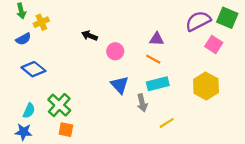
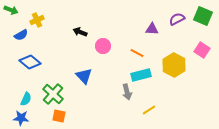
green arrow: (21, 11) -> (11, 10), moved, turned -56
purple semicircle: (198, 21) -> (177, 19), size x0.7
purple triangle: (157, 39) -> (152, 29), moved
pink square: (214, 45) -> (202, 50), moved
blue triangle: (120, 85) -> (84, 76), moved
yellow hexagon: (206, 86) -> (174, 65), moved

